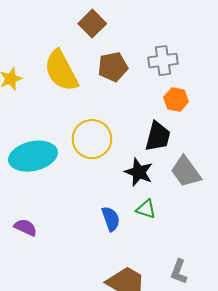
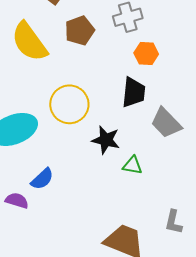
black star: (139, 172) -> (106, 140), moved
blue semicircle: (111, 219) -> (42, 179), moved, turned 75

